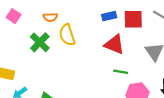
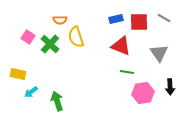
pink square: (14, 16) -> (28, 37), moved

